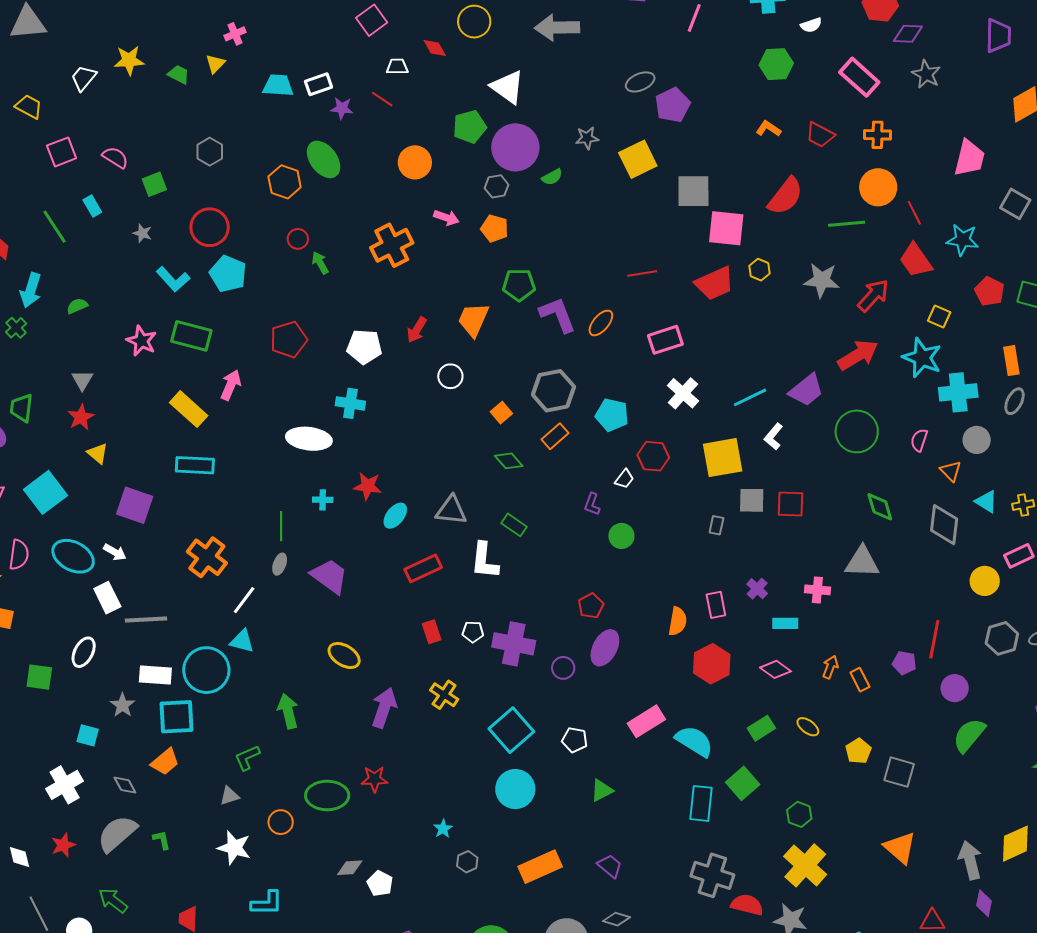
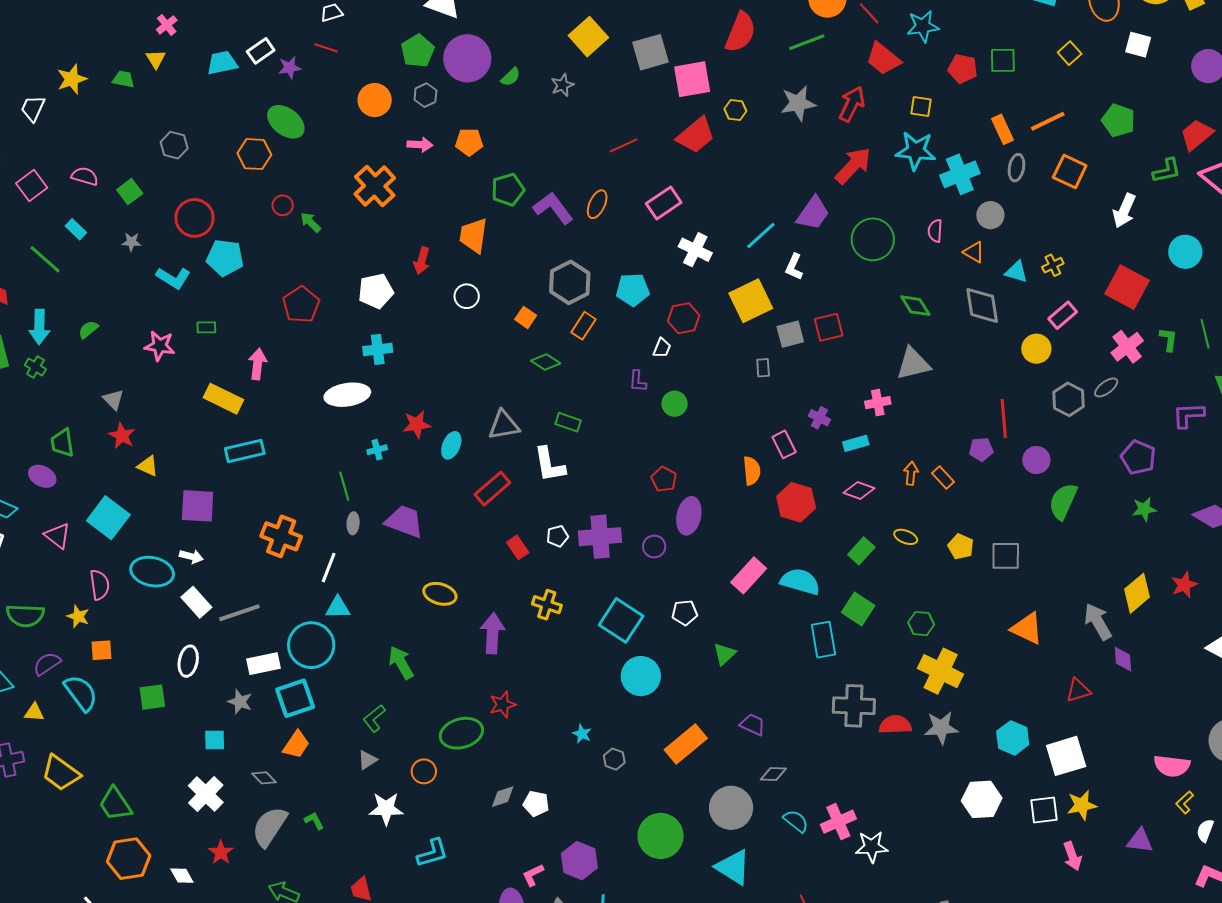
gray star: (587, 138) -> (562, 85), moved
gray hexagon: (497, 186) -> (425, 95), moved
green rectangle: (191, 336) -> (206, 327), size x0.5

